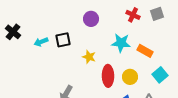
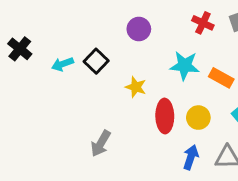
black square: (63, 40) -> (96, 61), turned -35

